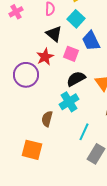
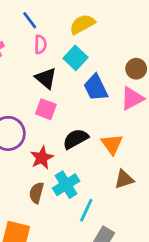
pink square: (71, 54) -> (46, 109), moved
red star: (45, 57) -> (42, 158), moved
cyan cross: (69, 102) -> (66, 185), moved

